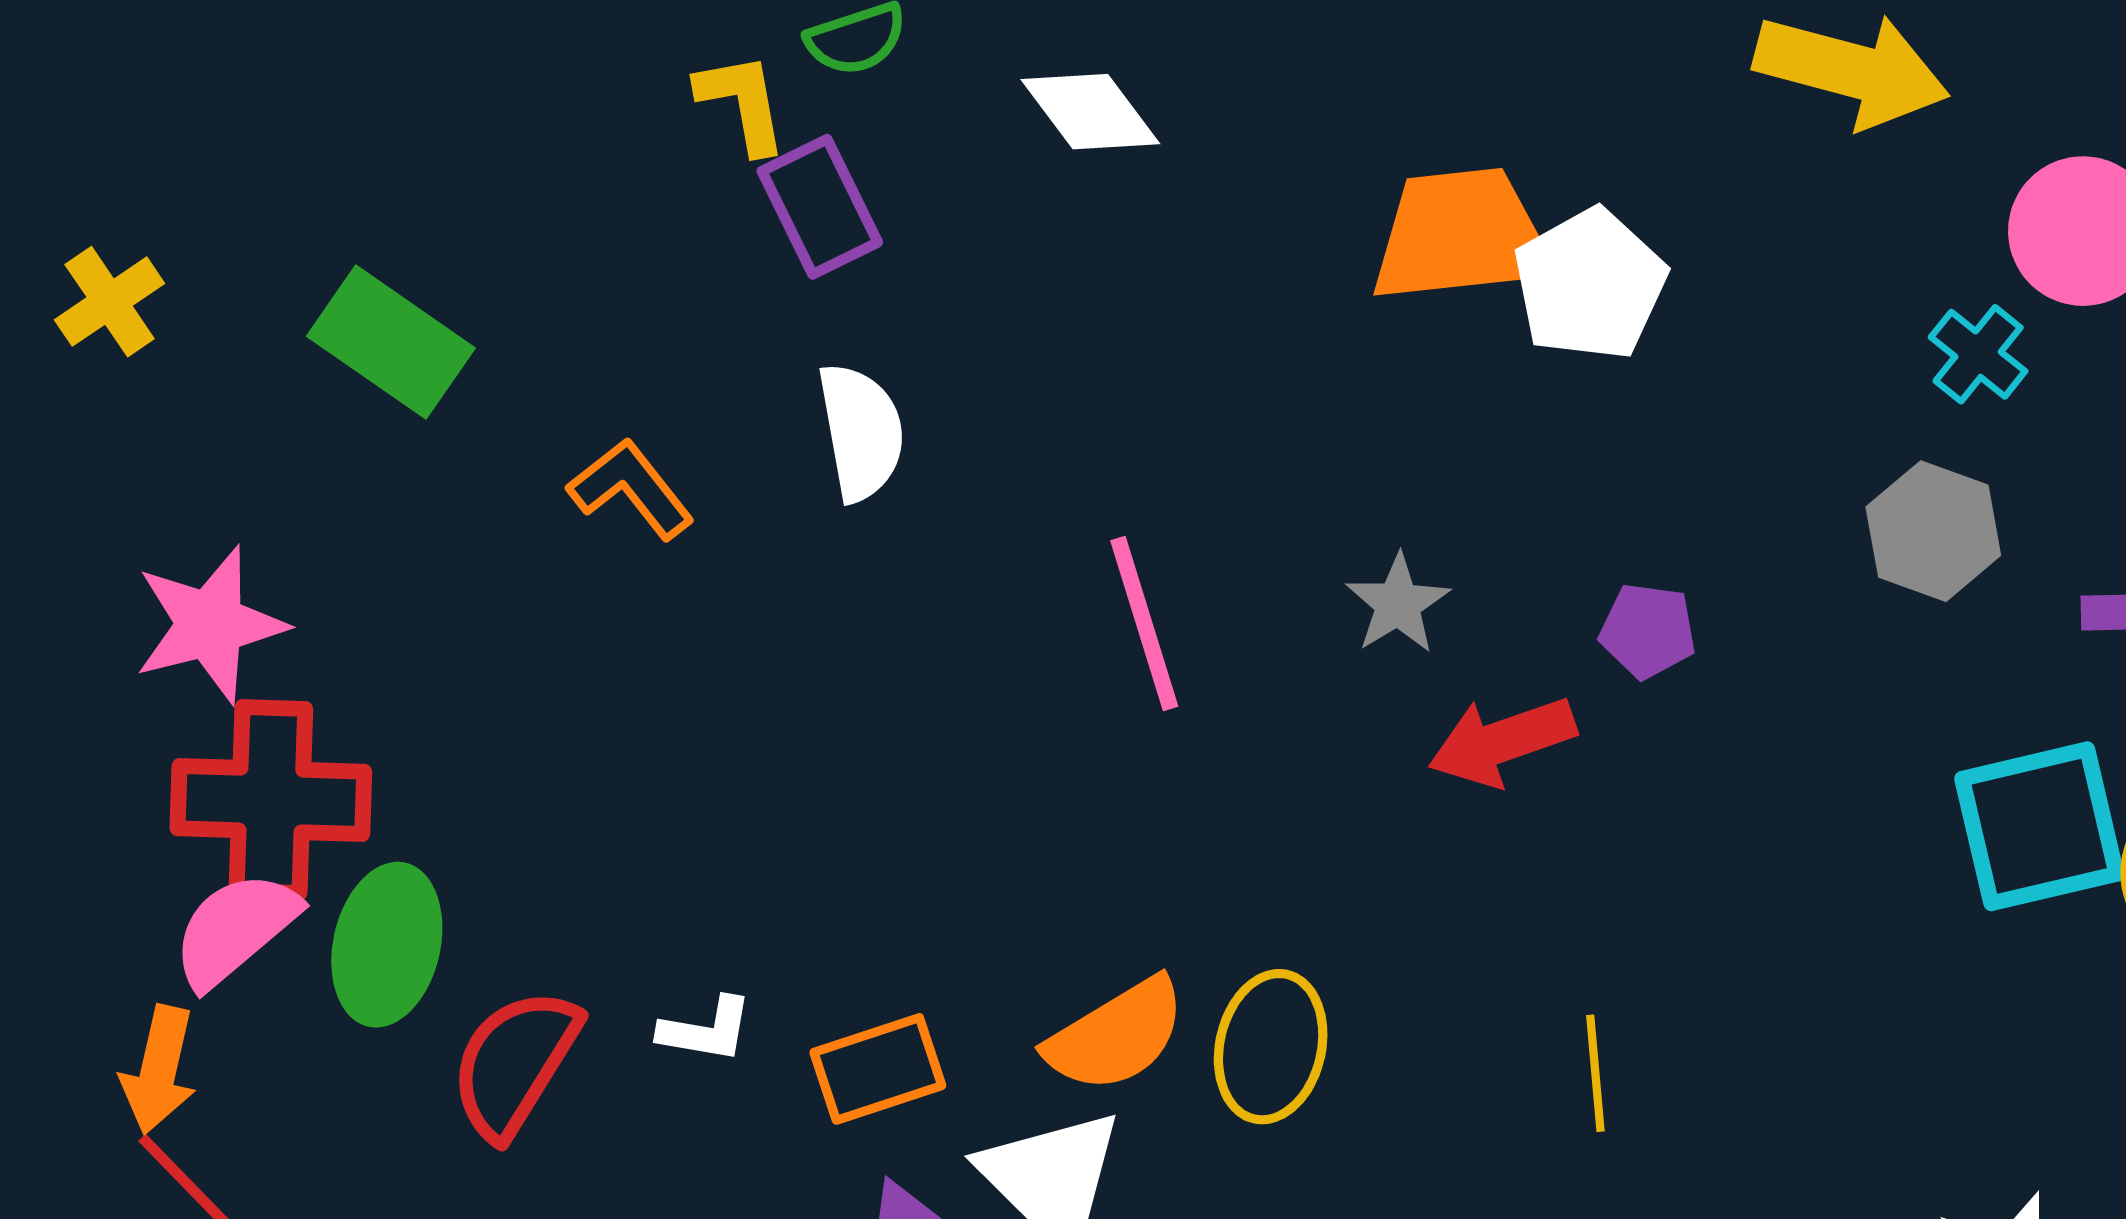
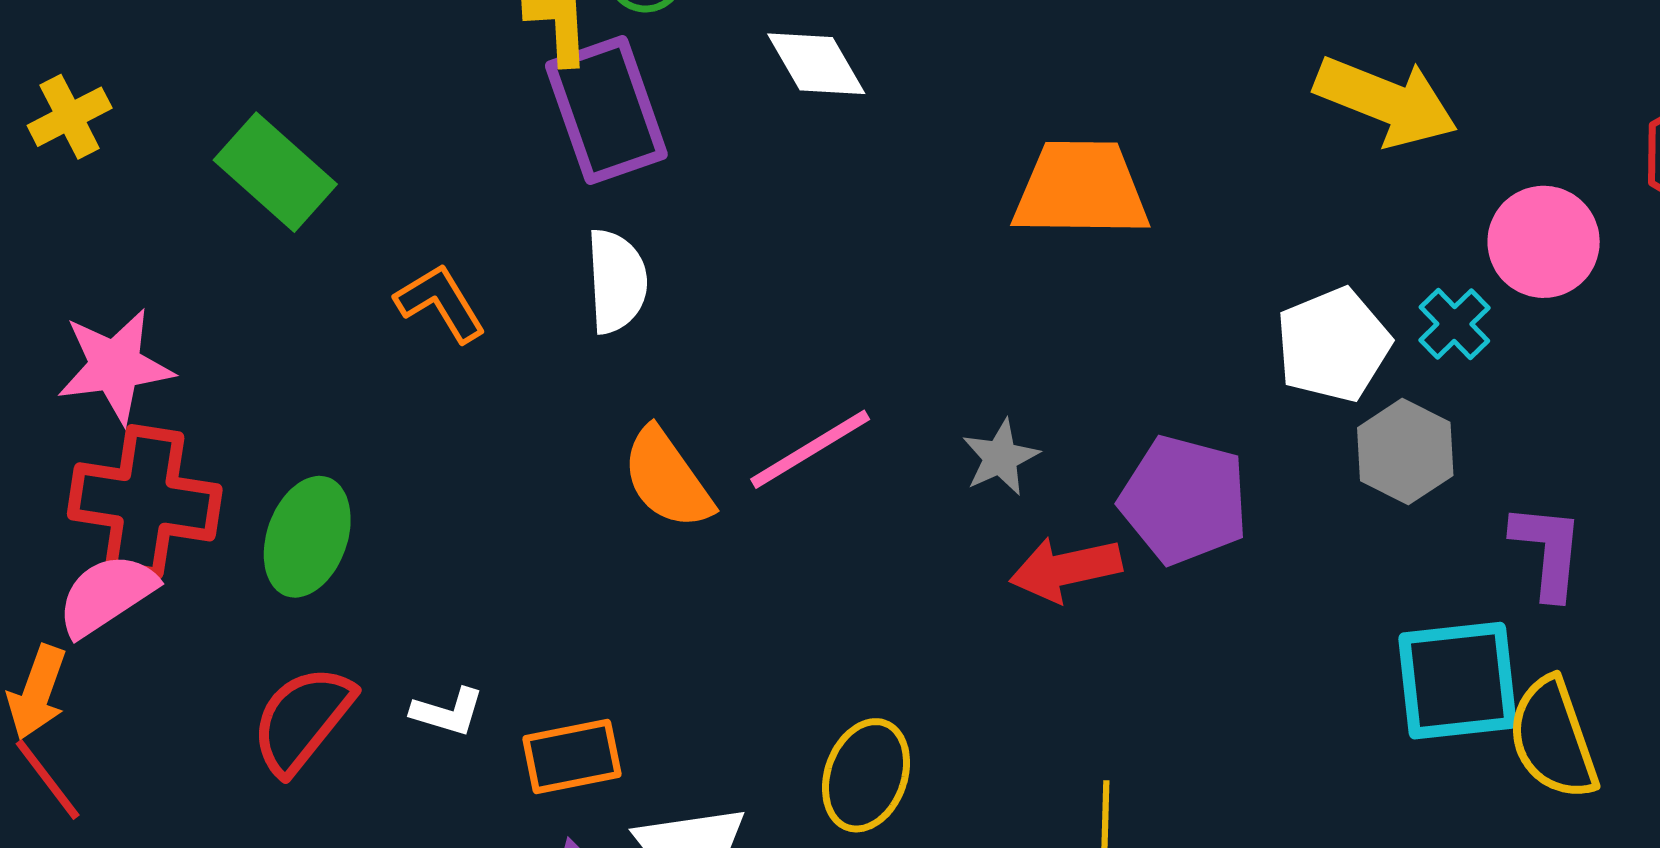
purple rectangle: (820, 207) -> (606, 110), size x1.4
white pentagon: (1590, 284) -> (1333, 345), moved
pink line: (1144, 624) -> (810, 449), turned 69
purple pentagon: (1648, 631) -> (1184, 500), size x1.8
green ellipse: (387, 945) -> (307, 537), moved
orange semicircle: (1116, 1035) -> (667, 479), moved, turned 79

